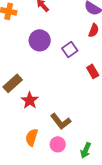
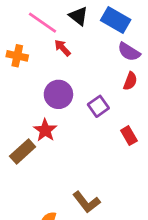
red star: (30, 100) -> (45, 130), moved

